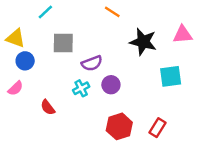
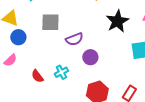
black star: (143, 42) -> (117, 21), turned 30
cyan cross: (81, 88) -> (61, 72), moved

